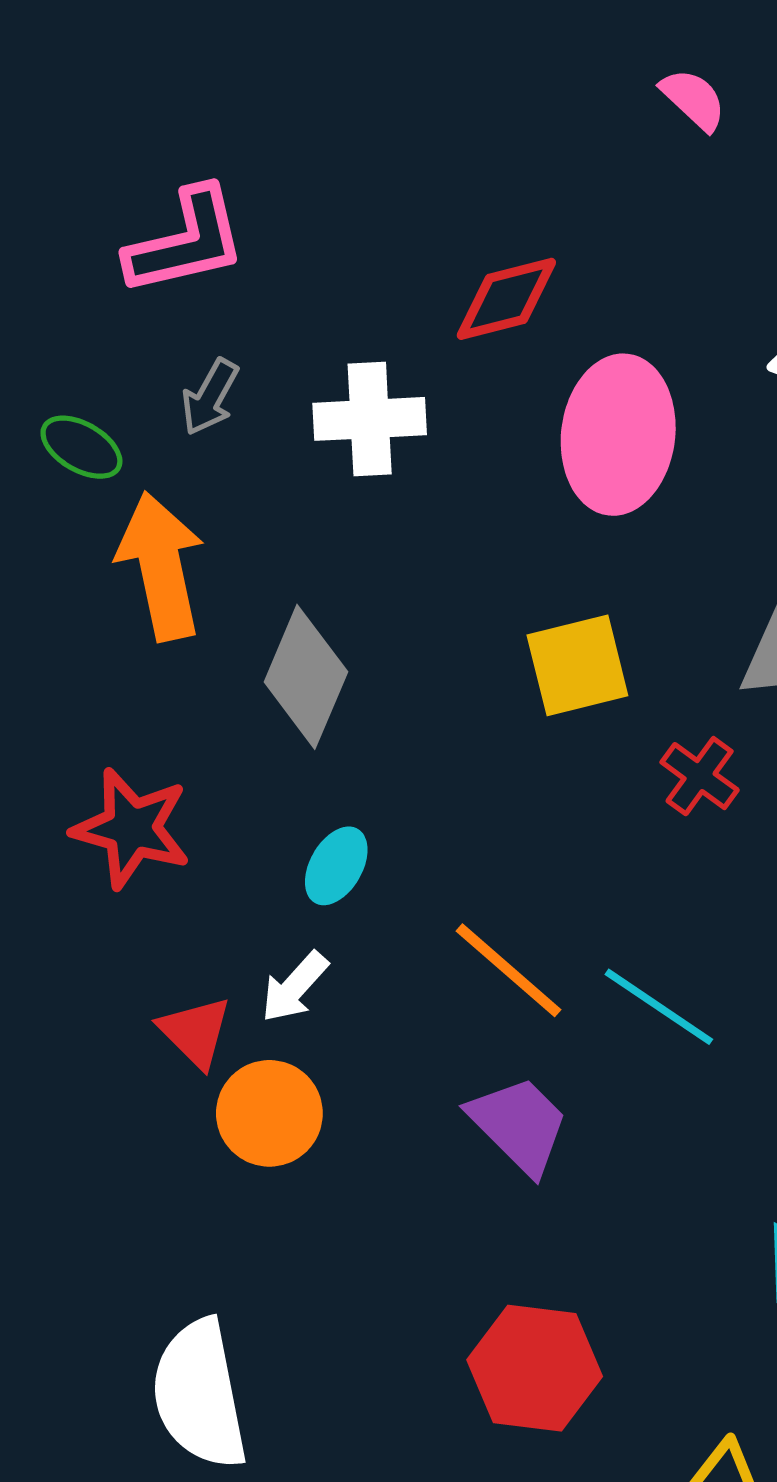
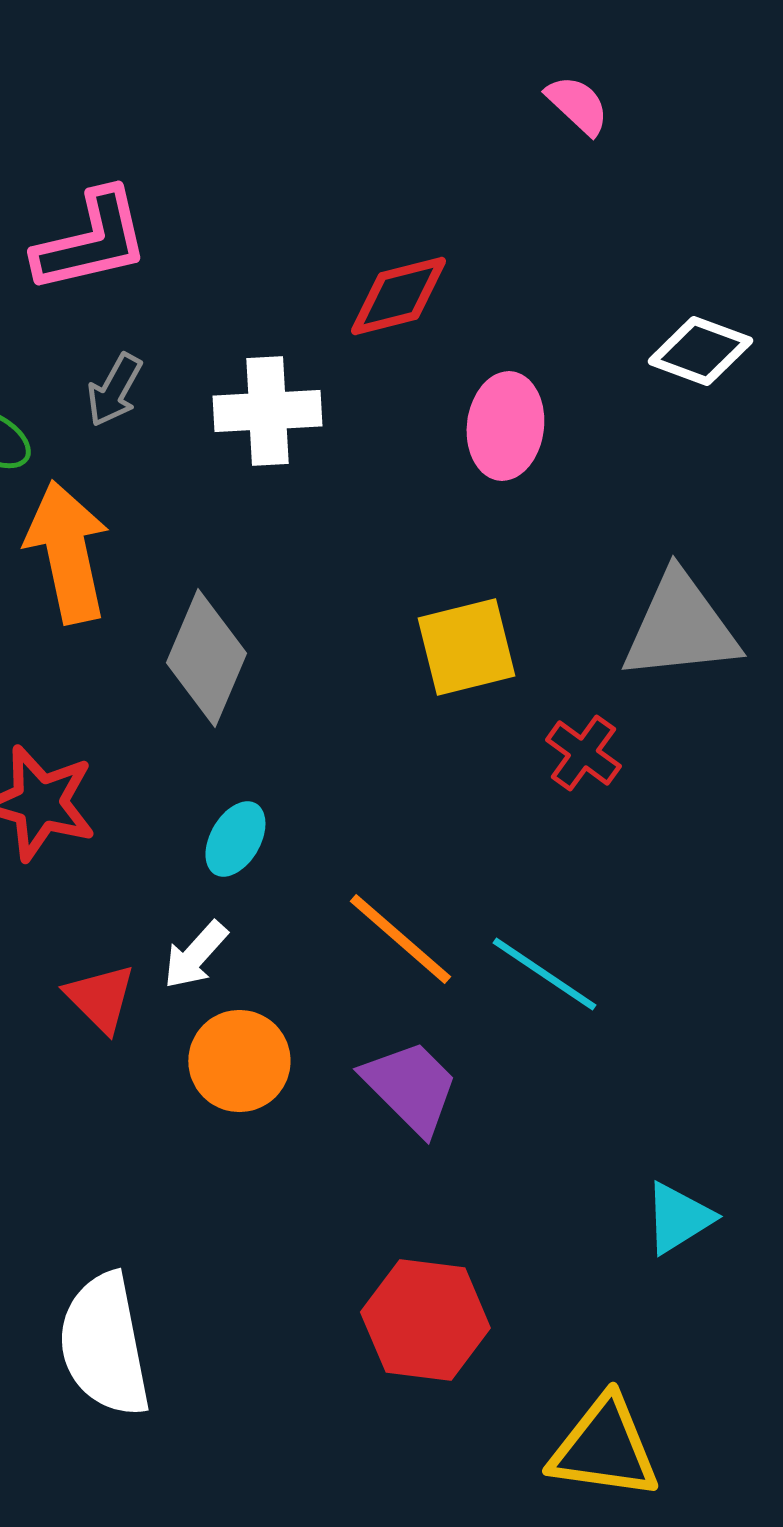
pink ellipse: (618, 435) -> (505, 426), size x0.7
orange circle: (269, 1113) -> (239, 1061), moved

